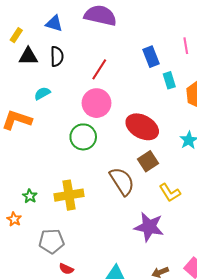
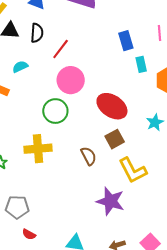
red line: (99, 69) -> (61, 49), moved
brown semicircle: (122, 181) -> (88, 156), size x0.7
yellow L-shape: (170, 193) -> (133, 170), size x1.4
yellow cross: (69, 195) -> (38, 149), moved

